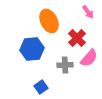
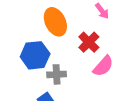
gray cross: (65, 65) -> (57, 74), moved

